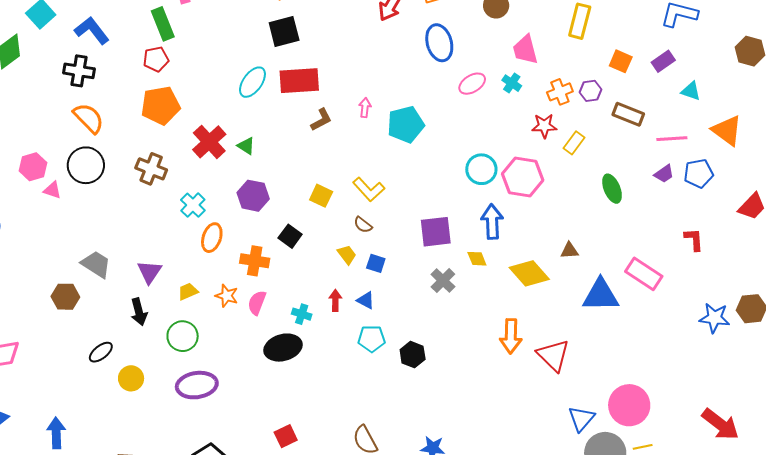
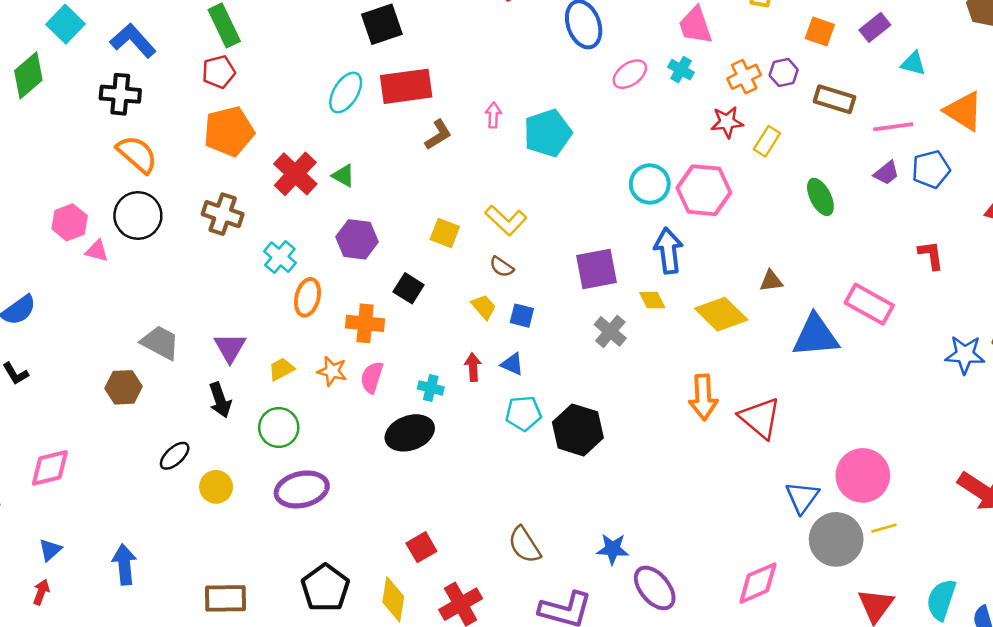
black hexagon: (413, 355) -> (578, 430), size x1.5

